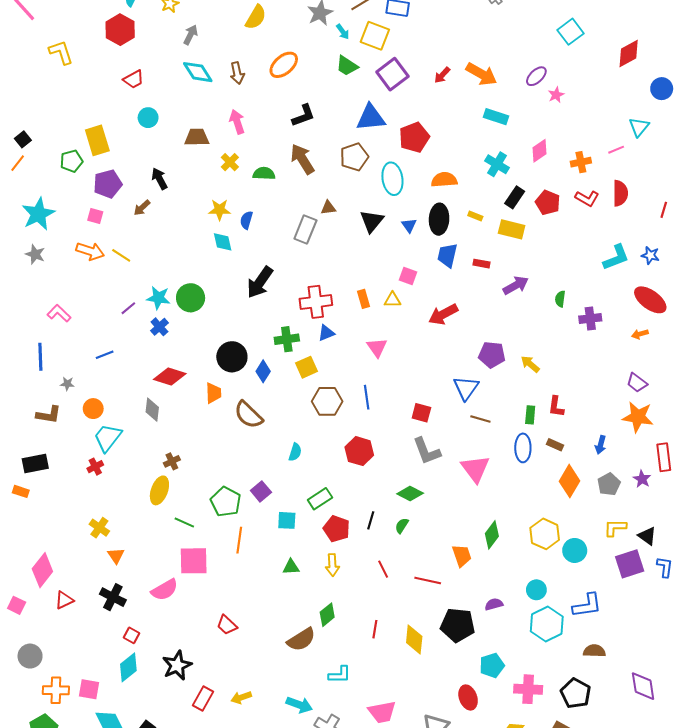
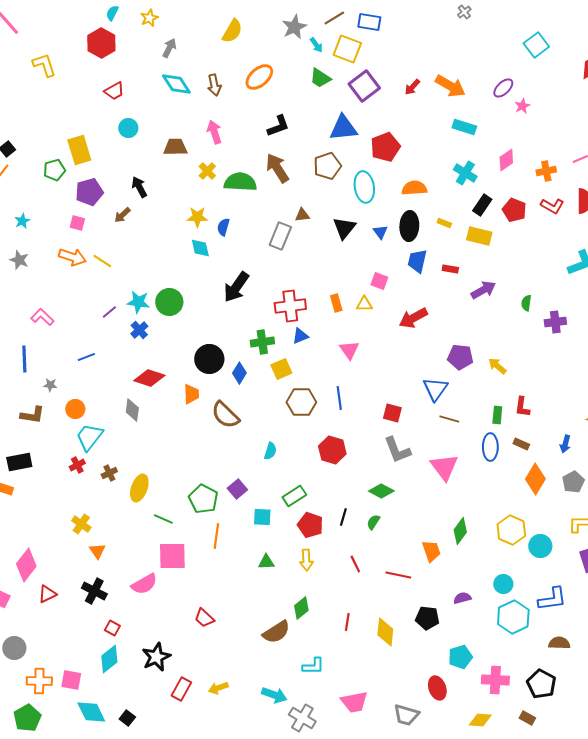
green semicircle: (264, 174) -> (240, 182), size x1.5
cyan star: (38, 214) -> (22, 221), size x0.5
brown cross: (172, 461) -> (109, 473), moved
black pentagon: (458, 625) -> (427, 618), size x0.7

